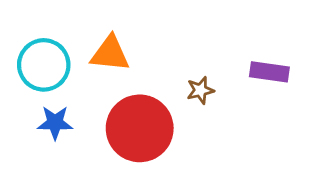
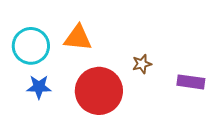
purple rectangle: (269, 72) -> (191, 82), moved

